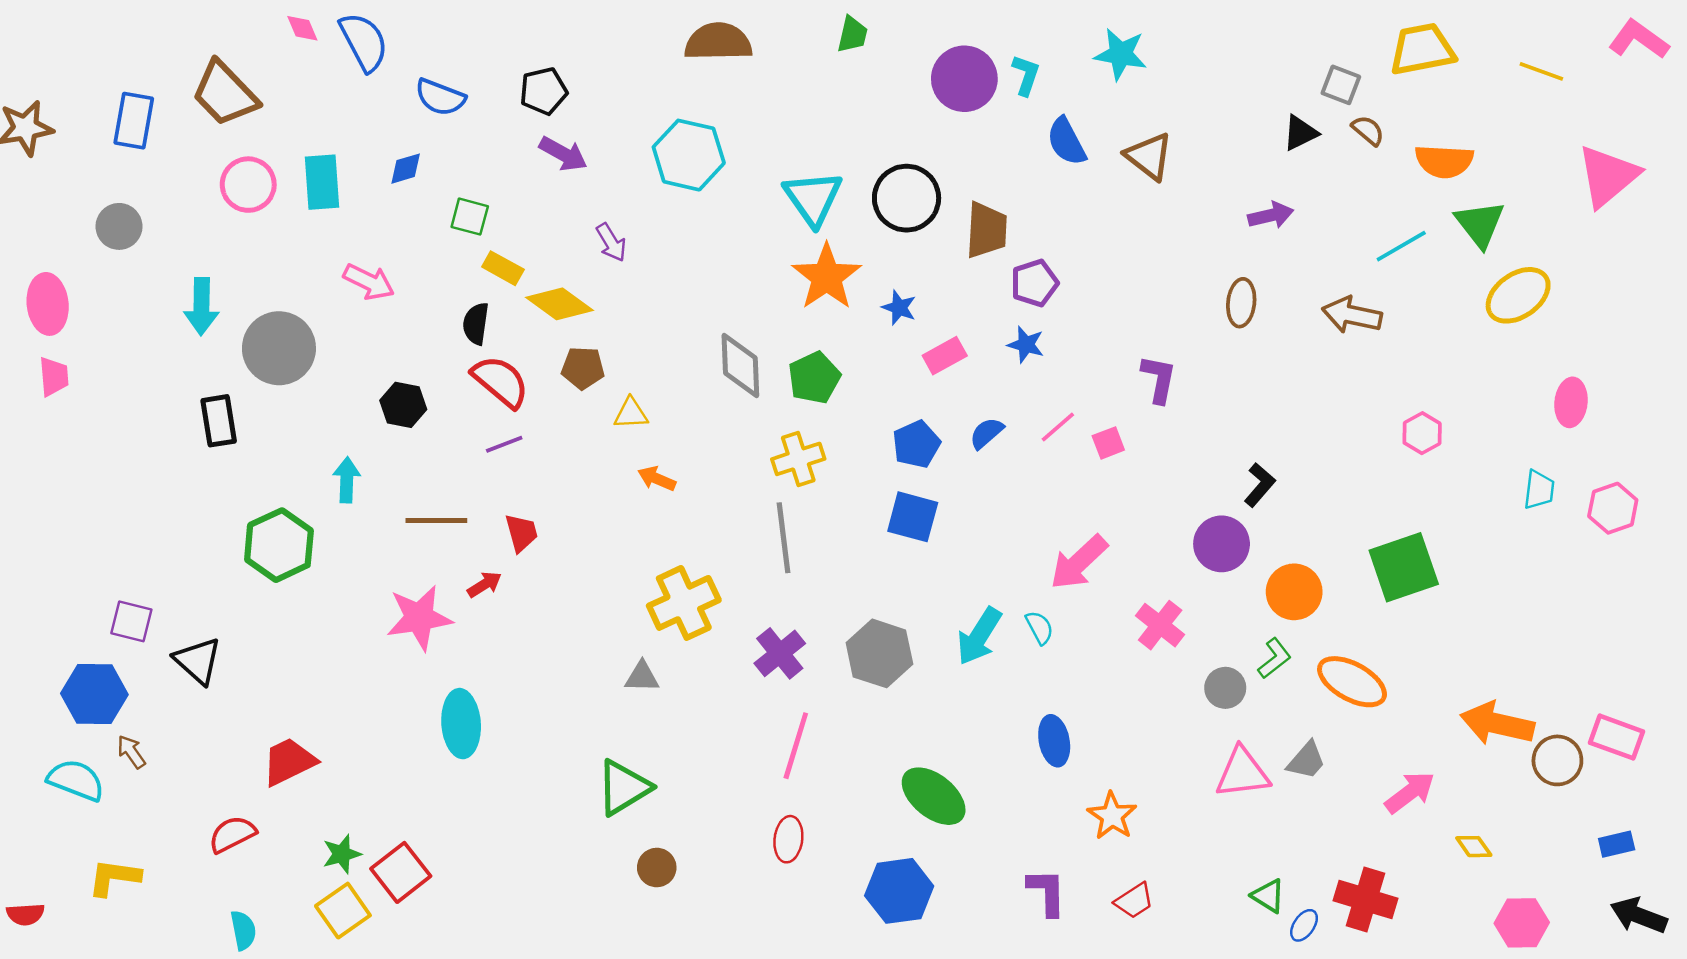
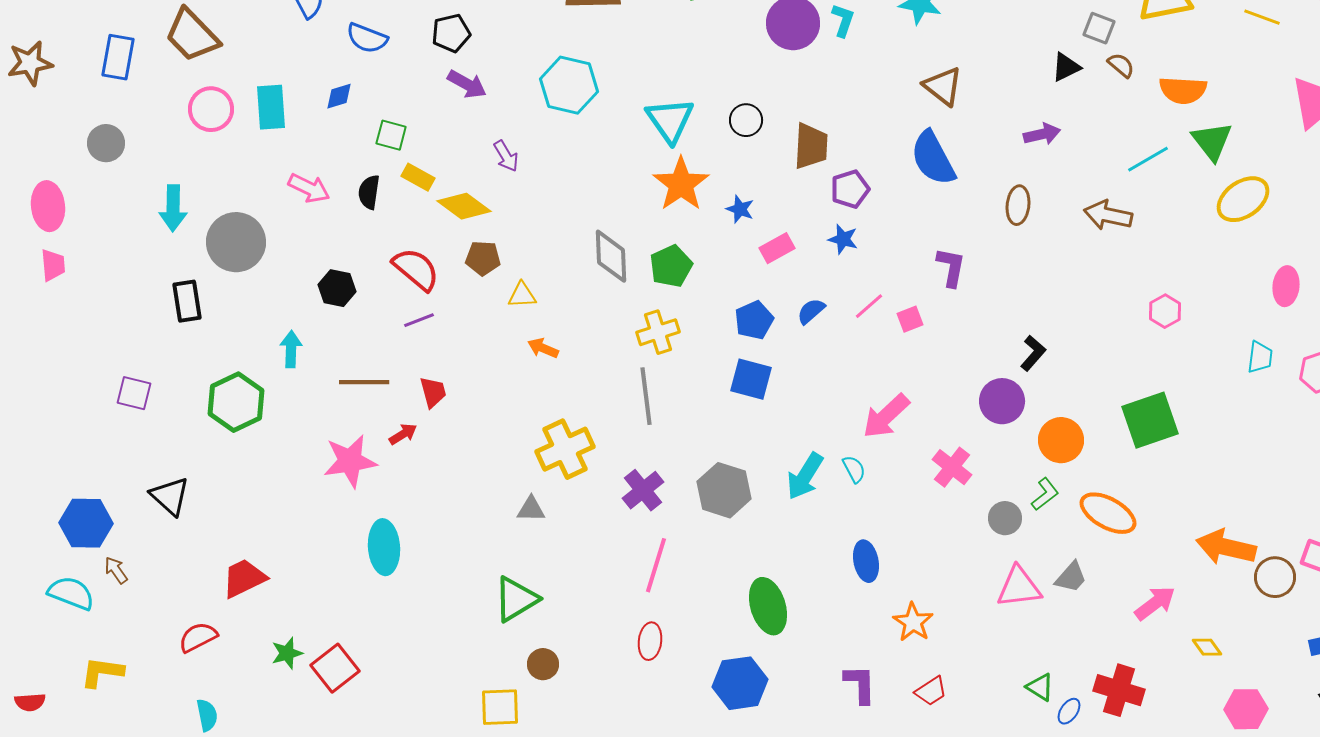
blue semicircle: (1066, 142) -> (933, 158), moved, size x1.4
black circle: (907, 198) -> (746, 120), size x0.6
black semicircle: (476, 324) -> (369, 192), moved
purple square: (131, 621) -> (134, 393), moved
green ellipse: (934, 796) -> (768, 606), turned 34
yellow square: (343, 911) -> (500, 707), moved, turned 33

